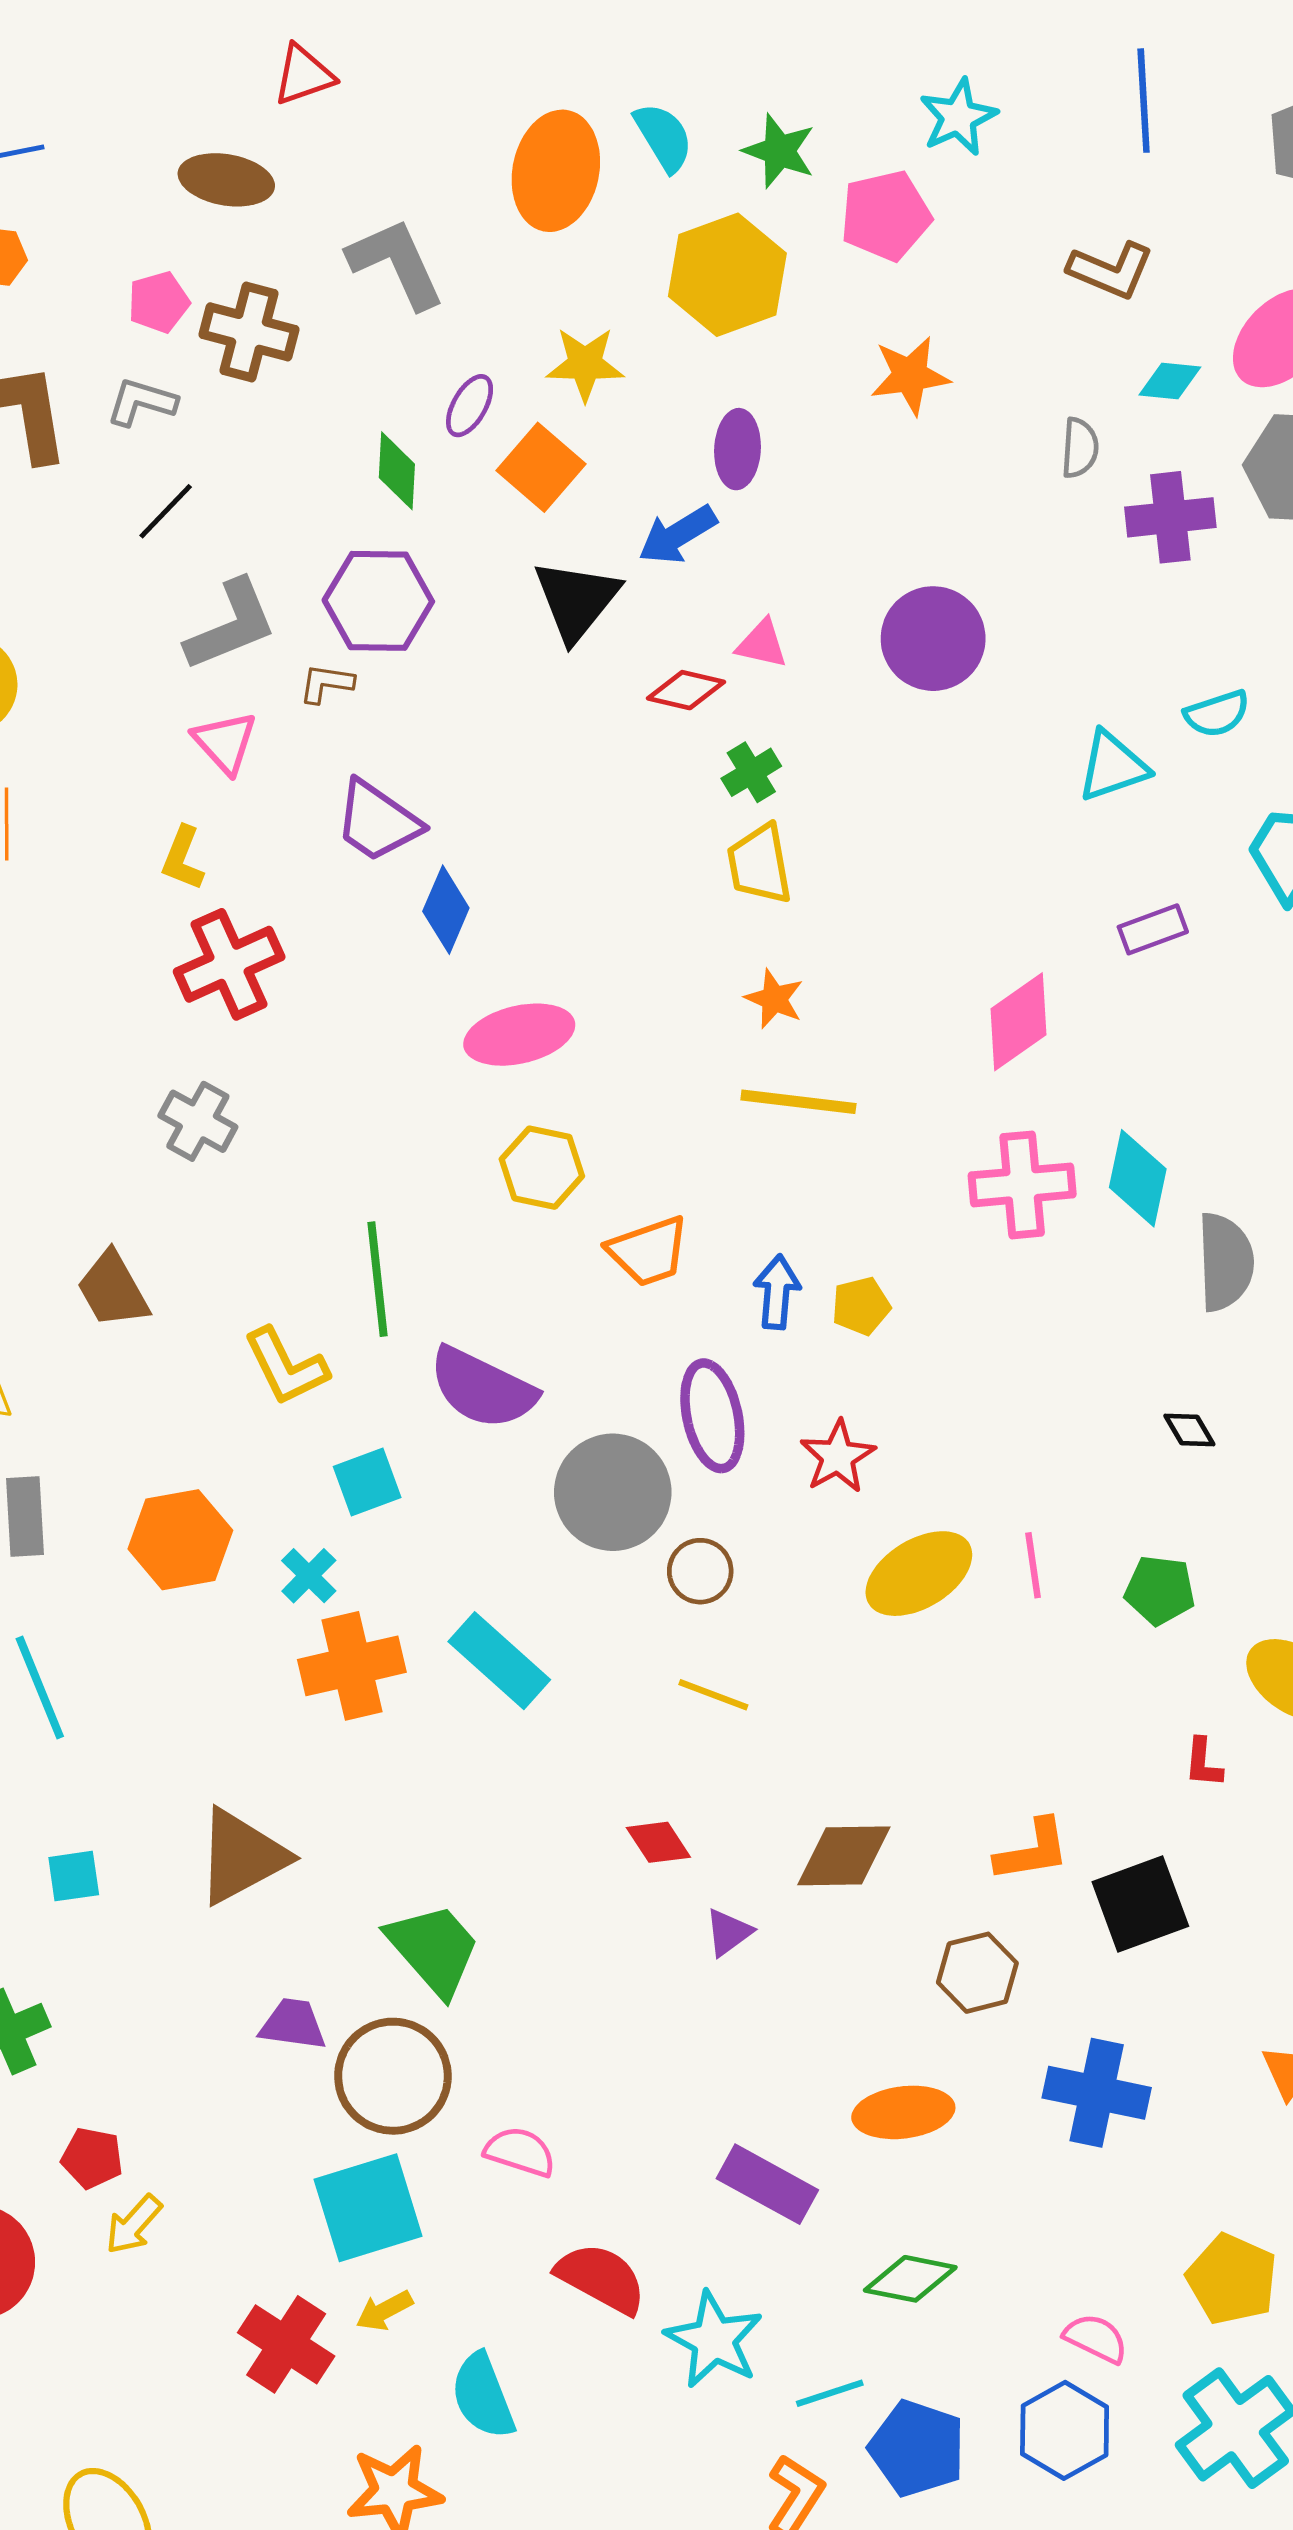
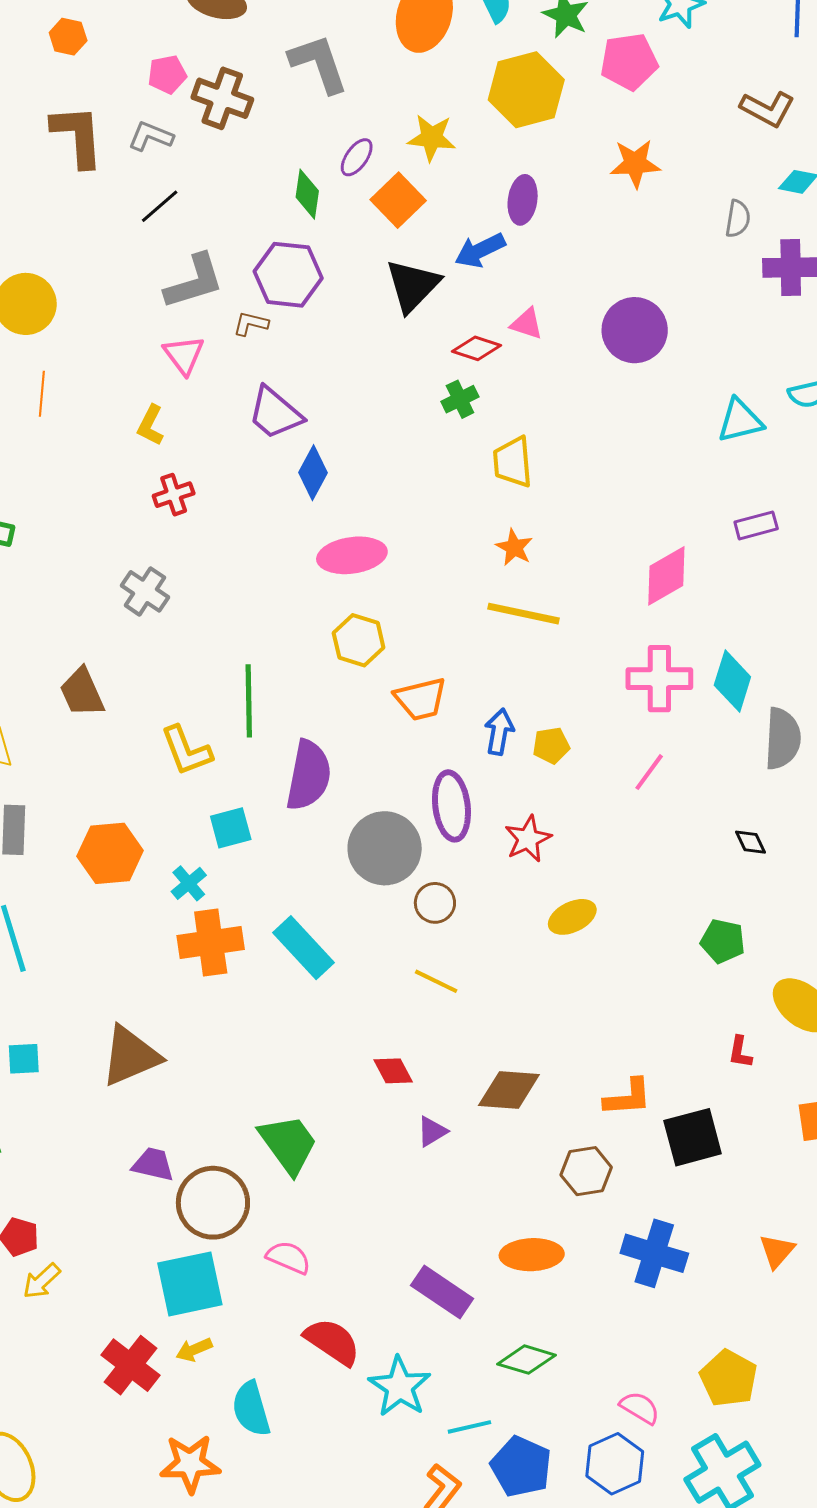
green cross: (751, 772) -> (460, 399), moved
red cross: (229, 964) -> (174, 495), size x0.6
purple semicircle: (482, 1388) -> (309, 775), turned -110
pink line: (1033, 1565) -> (649, 772), moved, turned 39
yellow ellipse: (919, 1574) -> (572, 917), size x0.7
green trapezoid: (434, 1949) -> (288, 1144), moved

